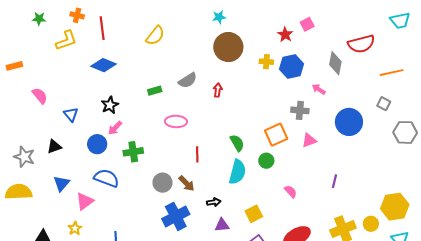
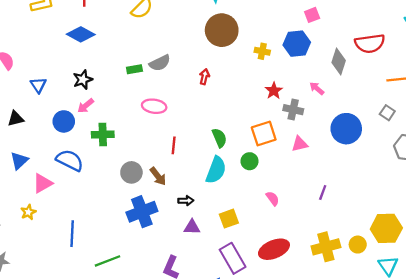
red star: (285, 35) -> (274, 91), moved
blue hexagon: (291, 66) -> (297, 44), moved
gray semicircle: (188, 80) -> (160, 63), moved

